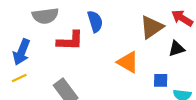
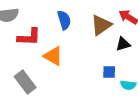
blue semicircle: (95, 21) -> (64, 20), moved
orange triangle: (128, 62) -> (53, 56), moved

